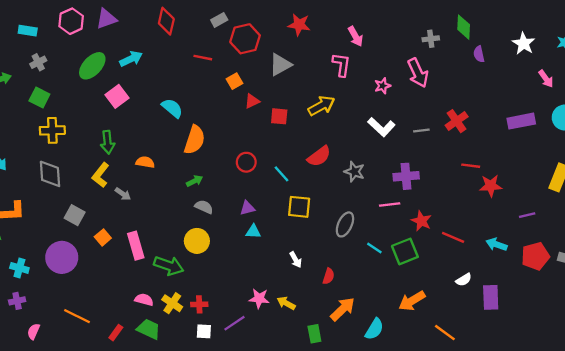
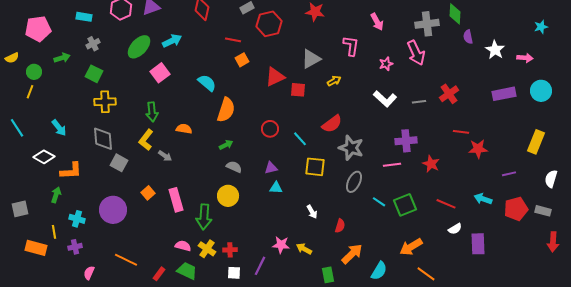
pink arrow: (356, 36) -> (377, 22), moved
gray cross: (431, 39) -> (427, 24), size x1.6
white star: (524, 43) -> (495, 50), moved
gray triangle: (280, 65) -> (311, 59), moved
pink arrow: (546, 79) -> (525, 58), turned -49
orange square: (234, 81) -> (242, 60), moved
red triangle: (252, 101) -> (275, 77), size x1.5
yellow arrow: (321, 106) -> (334, 81), size x0.6
gray star: (354, 172) -> (351, 148), moved, size x1.4
gray square: (75, 215) -> (119, 163), moved
red star: (421, 221) -> (431, 164), moved
red line: (453, 237) -> (446, 204), moved
green arrow: (169, 266) -> (204, 217), turned 75
purple line: (234, 323) -> (260, 266), turned -30
orange line: (445, 333) -> (426, 274), moved

